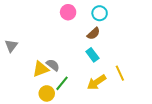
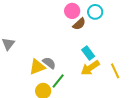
pink circle: (68, 12) -> (72, 11), moved
brown semicircle: (93, 34) -> (79, 24), moved
yellow arrow: (97, 82) -> (90, 68), moved

